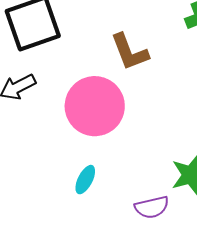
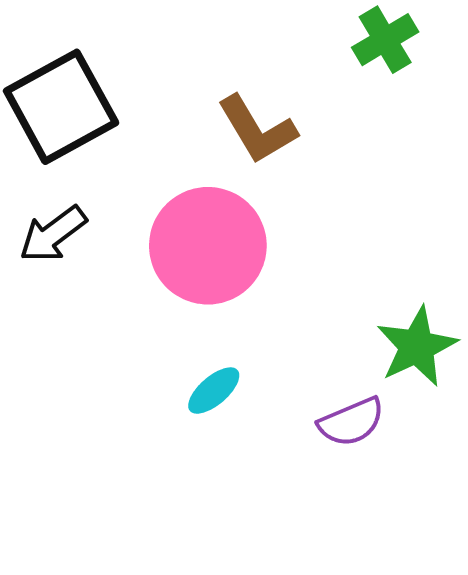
cyan ellipse: (85, 180) -> (214, 391), turned 32

